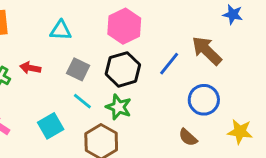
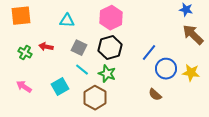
brown arrow: (207, 51) -> (193, 35), moved
blue line: (169, 64) -> (149, 53), moved
yellow star: (240, 132) -> (191, 73), moved

